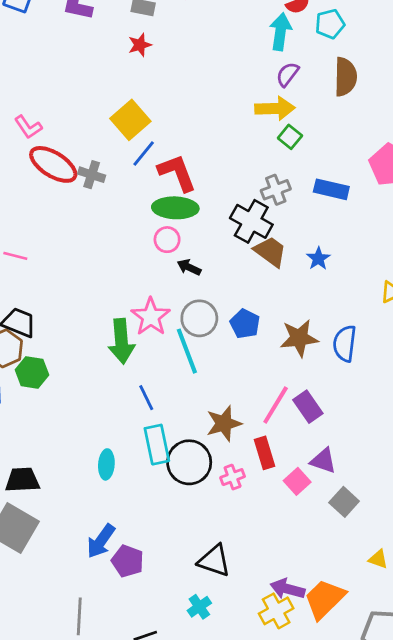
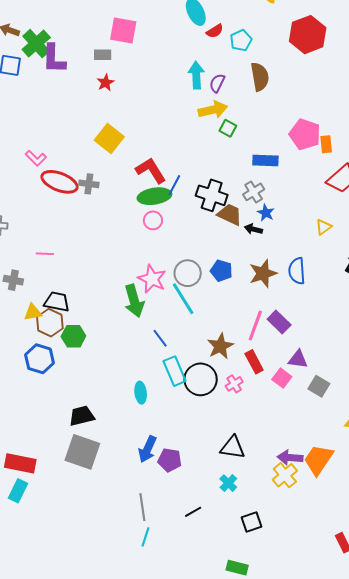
cyan arrow: (280, 32) -> (196, 75), moved
blue line: (144, 154) -> (174, 185), moved
gray cross: (276, 190) -> (254, 192), moved
black arrow: (189, 267) -> (253, 229), moved

